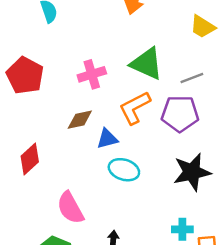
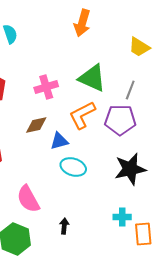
gray line: (192, 78) -> (130, 90), turned -48

